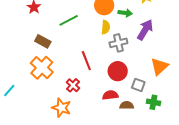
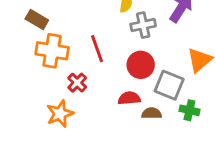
orange cross: (42, 68) -> (52, 51), moved, turned -35
gray square: (138, 85) -> (169, 85), size x1.5
orange star: (61, 108) -> (60, 114), turned 30

